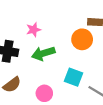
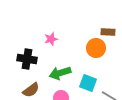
green arrow: (43, 53) -> (60, 73), moved

